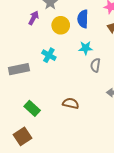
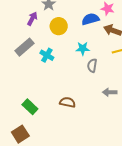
blue semicircle: (83, 19) -> (90, 19), moved, turned 72
gray rectangle: (19, 69) -> (25, 47), moved, turned -30

